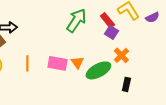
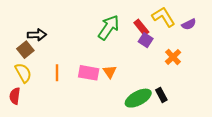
orange cross: (121, 55) -> (173, 57), moved
green ellipse: (98, 70) -> (138, 98), moved
black rectangle: (126, 84) -> (161, 95), turned -40

